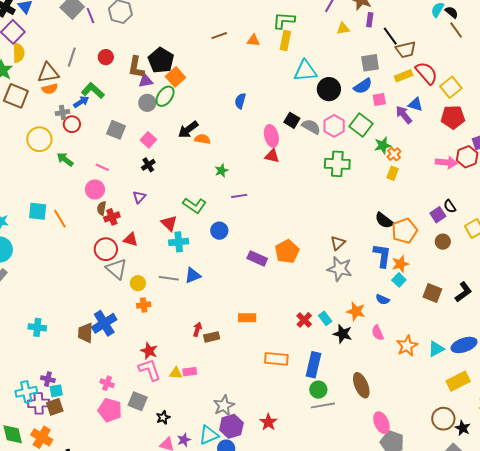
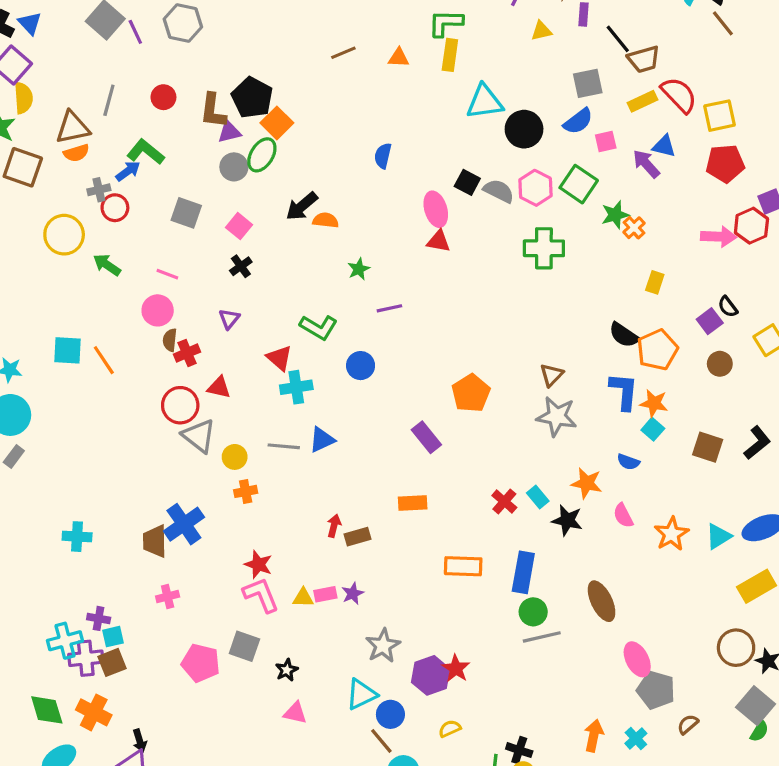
yellow square: (451, 87) -> (719, 116), turned 30
yellow rectangle: (393, 173) -> (655, 282), moved
purple rectangle: (257, 258) -> (426, 437), moved, turned 30
orange star: (400, 264) -> (654, 403), turned 30
pink cross: (107, 383) -> (168, 596), moved, turned -32
purple hexagon: (231, 426) -> (431, 675), moved
purple star: (184, 440) -> (353, 593), moved

